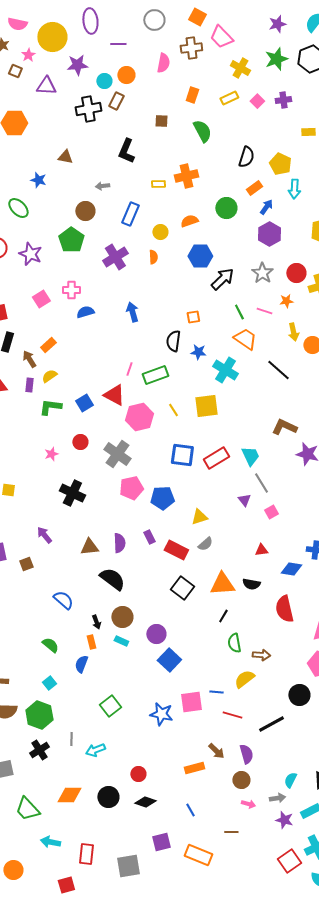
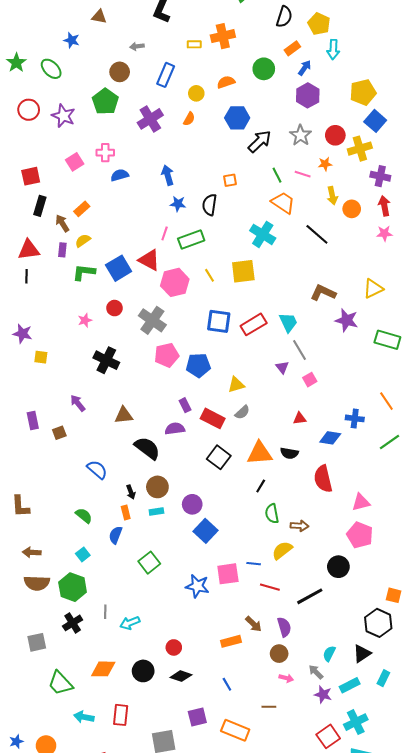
orange semicircle: (153, 257) -> (189, 119), turned 32
blue star: (198, 352) -> (178, 204), moved
blue square: (84, 403) -> (119, 268), size x1.4
purple semicircle: (119, 543) -> (175, 429), moved, turned -96
cyan rectangle: (121, 641) -> (156, 511), turned -32
green square: (110, 706) -> (149, 563), moved
gray arrow: (277, 798) -> (316, 672), turned -126
red rectangle: (86, 854) -> (121, 715), moved

